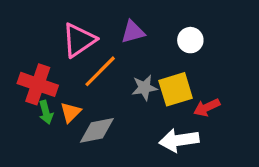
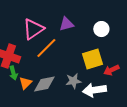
gray star: (144, 88) -> (73, 81), moved
orange triangle: (71, 112) -> (25, 83), moved

